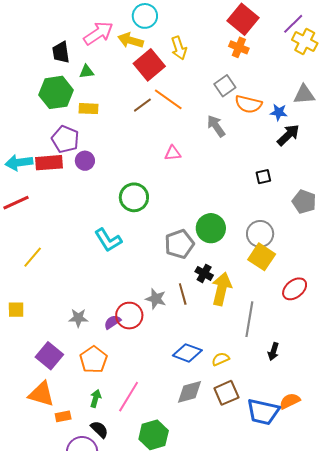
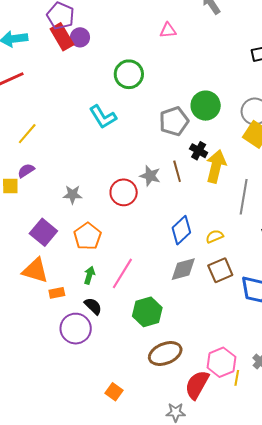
red rectangle: (49, 163) -> (62, 37), moved, turned 64
purple semicircle: (112, 322) -> (26, 171), moved
blue diamond: (187, 353) -> (181, 230), turned -64

